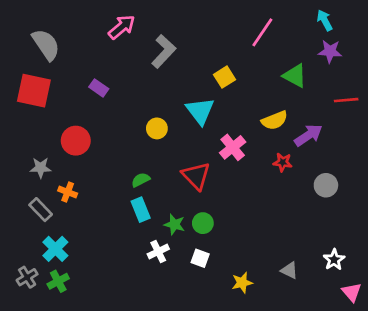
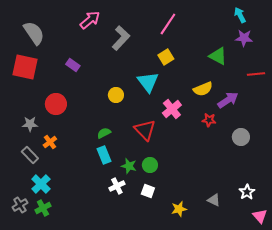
pink line: (262, 32) -> (168, 24), moved
orange cross: (68, 192) -> (50, 142), turned 32

